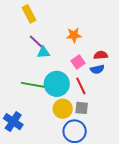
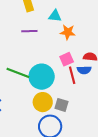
purple line: (36, 42) -> (29, 31), turned -56
cyan triangle: (44, 52) -> (55, 16), moved
red line: (81, 86) -> (72, 75), moved

